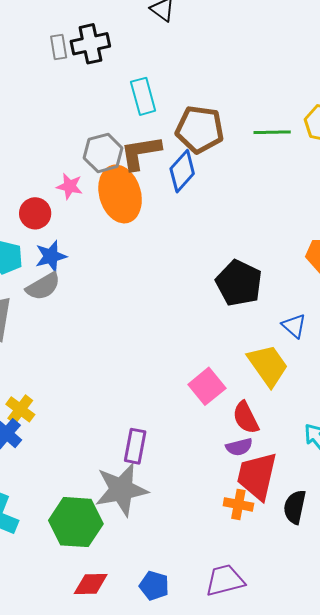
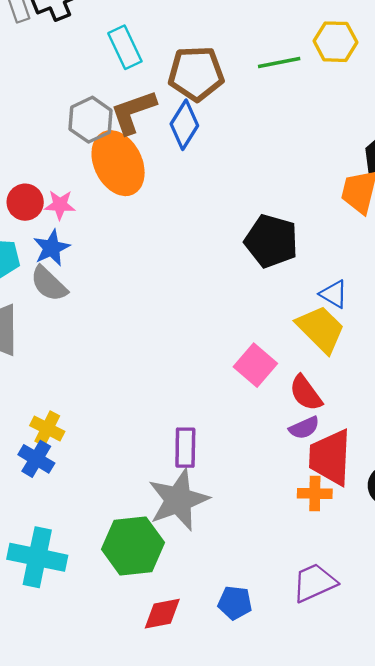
pink star: (70, 186) -> (60, 205), moved
gray semicircle: (43, 286) -> (49, 284), turned 84
blue triangle: (294, 326) -> (334, 294), moved

